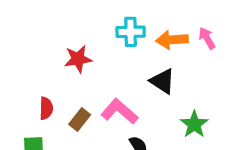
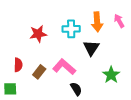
cyan cross: (131, 32) -> (71, 29), moved
orange arrow: (172, 40) -> (97, 22), turned -90
black triangle: (162, 81) -> (91, 48), turned 30

